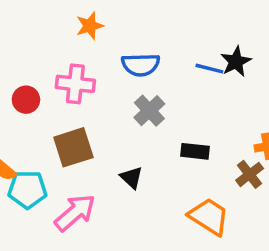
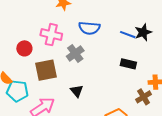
red circle: (26, 100) -> (24, 48), moved
gray cross: (149, 111) -> (75, 53), moved
black rectangle: (195, 151) -> (128, 64), moved

